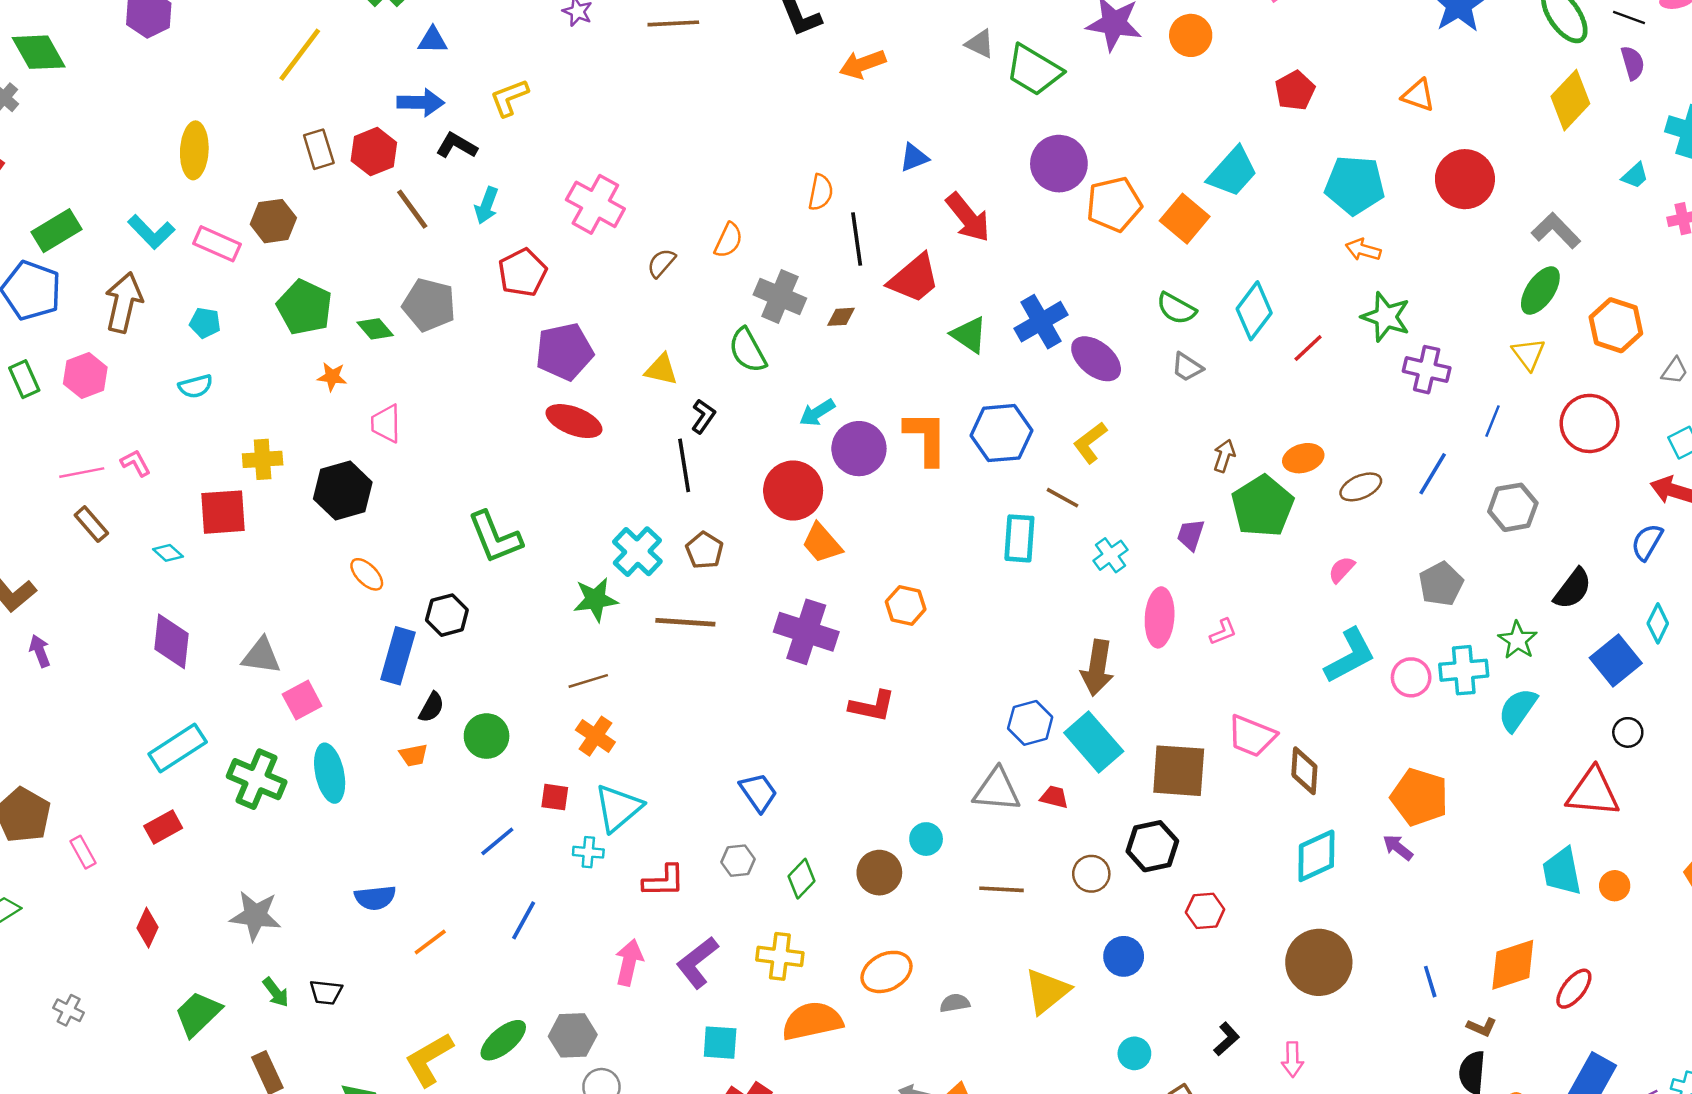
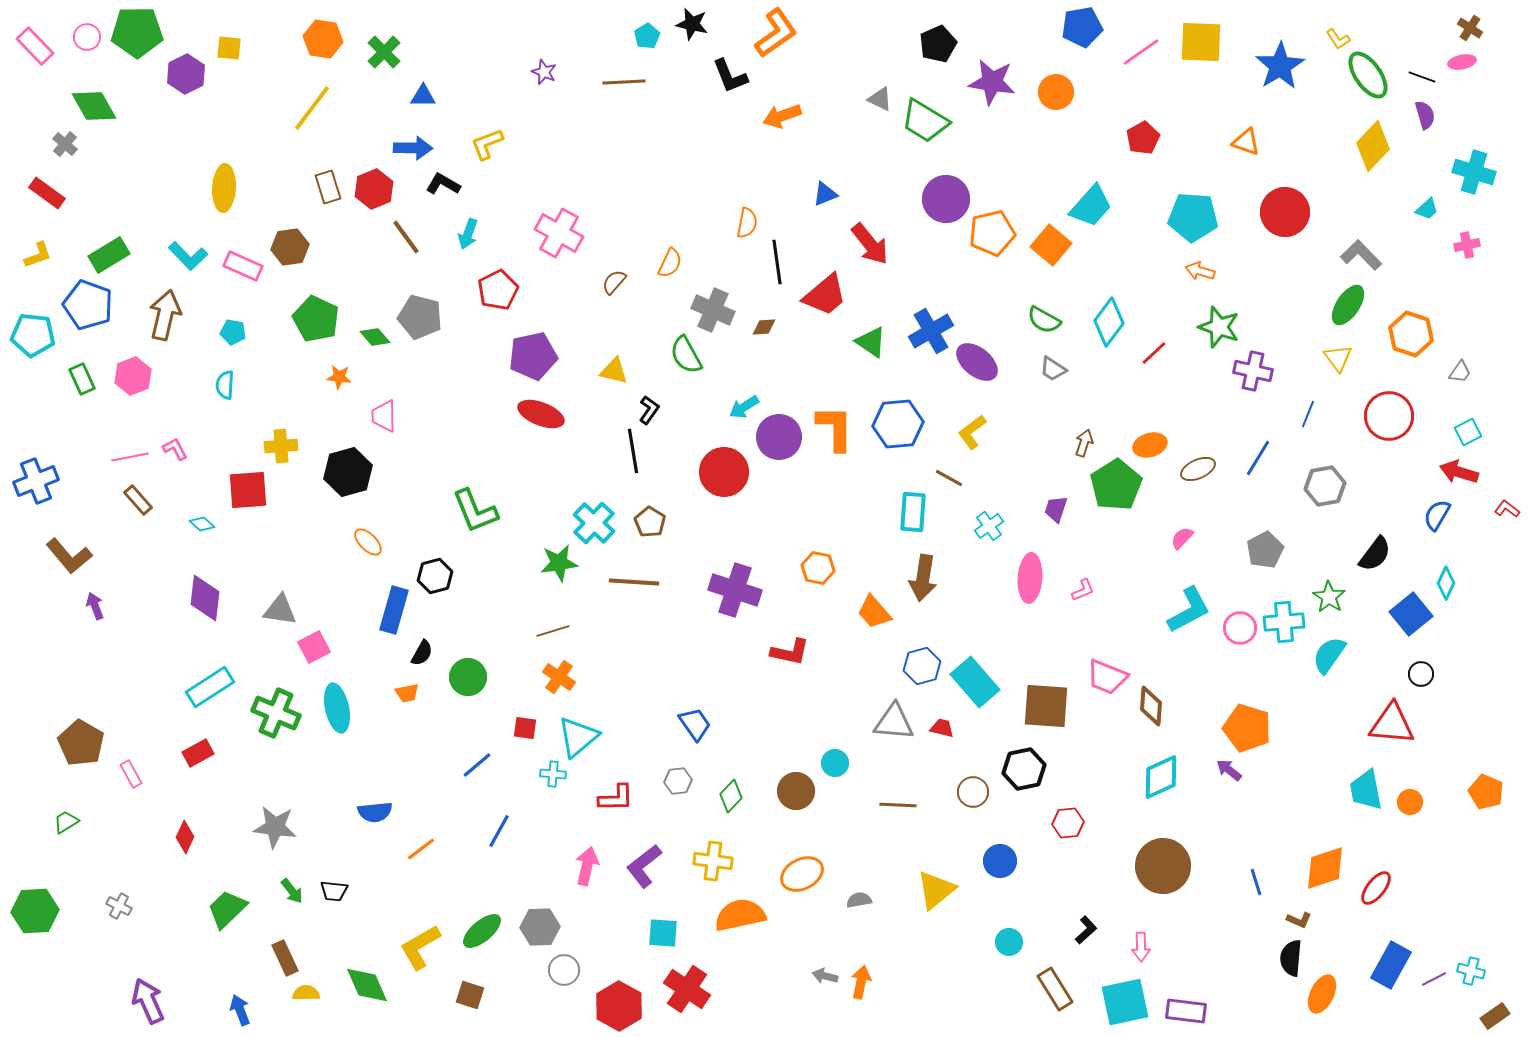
cyan semicircle: (195, 386) -> (225, 385), turned 108
orange trapezoid: (822, 543) -> (874, 612), moved
brown arrow: (1097, 668) -> (923, 578), moved

